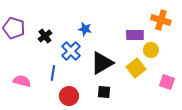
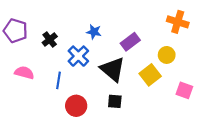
purple rectangle: (135, 35) -> (130, 42), moved, turned -36
black triangle: (102, 63) -> (113, 69), turned -50
pink semicircle: (22, 81) -> (24, 73), moved

